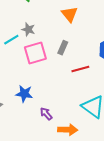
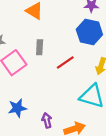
purple arrow: (46, 114) -> (47, 120), turned 48

